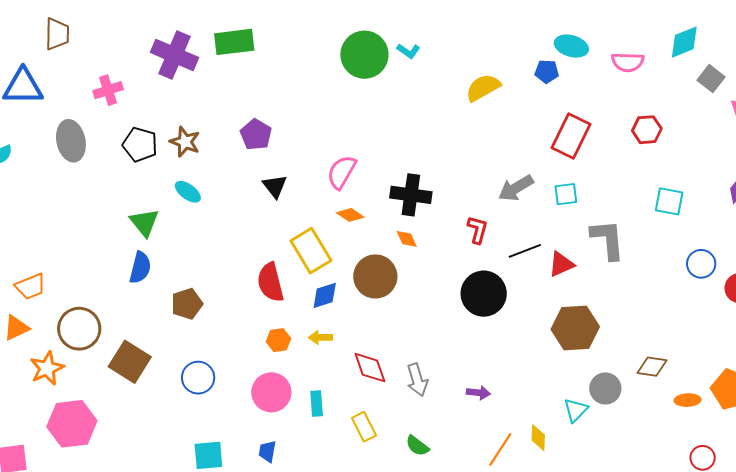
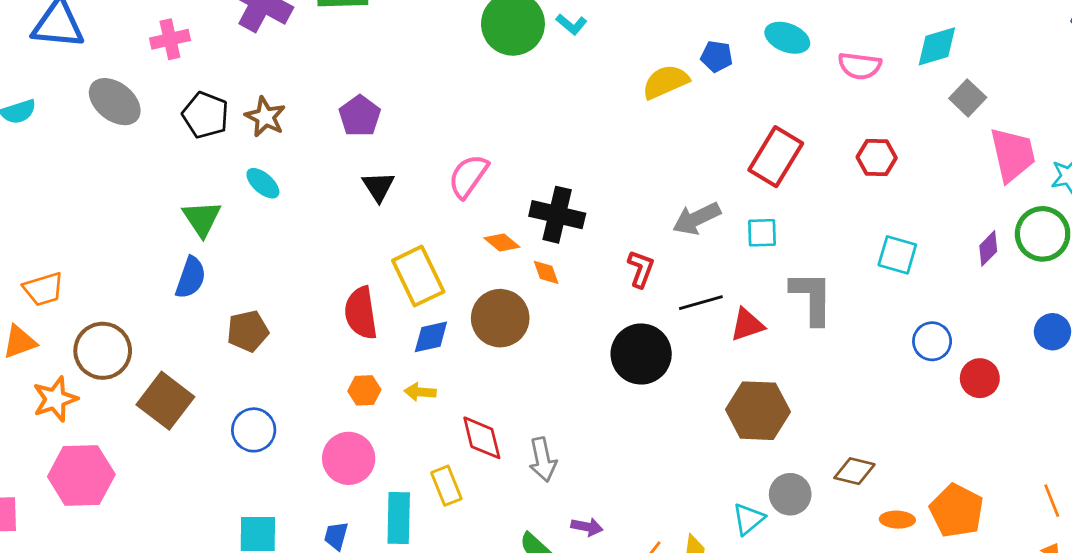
blue pentagon: (547, 71) -> (717, 56), moved
gray ellipse: (71, 141) -> (115, 102), turned -45
orange diamond: (350, 215) -> (502, 242), moved
purple arrow: (478, 393) -> (587, 527), moved
cyan rectangle: (317, 404) -> (399, 518), moved, size x1.5
yellow rectangle: (364, 427) -> (446, 486), moved

